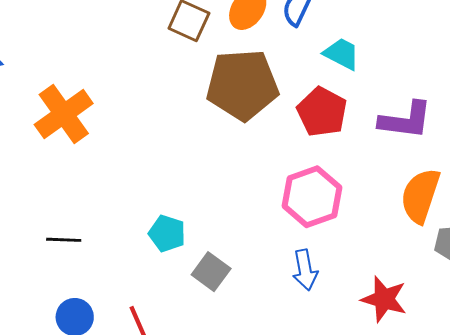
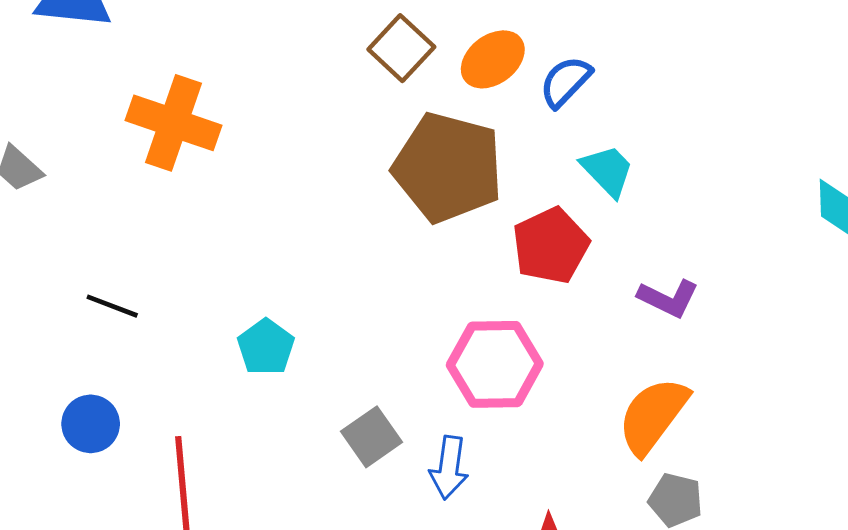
orange cross: (64, 114) -> (174, 123), turned 36
purple L-shape: (406, 120) -> (668, 298), size x0.7
gray square: (211, 272) -> (371, 437), moved

